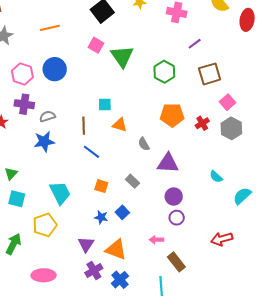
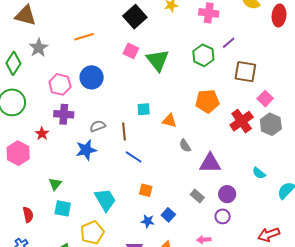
green hexagon: (164, 72) -> (203, 55), moved
brown square: (210, 74) -> (245, 72), turned 30
orange pentagon: (172, 115) -> (207, 101), moved
gray semicircle: (47, 116) -> (98, 126), moved
red cross: (202, 123) -> (242, 121), size x1.6
orange triangle: (120, 125) -> (169, 121), moved
gray rectangle: (133, 181) -> (197, 196), moved
purple circle: (174, 197) -> (227, 194), moved

